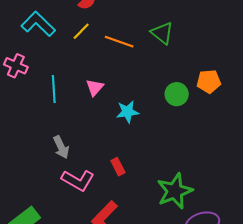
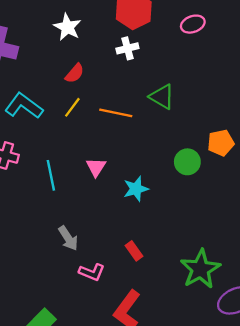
pink L-shape: (78, 180) -> (92, 272), size x0.7

